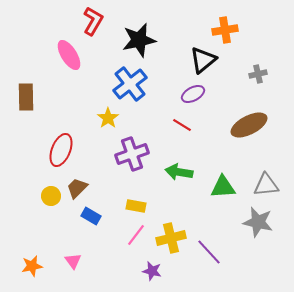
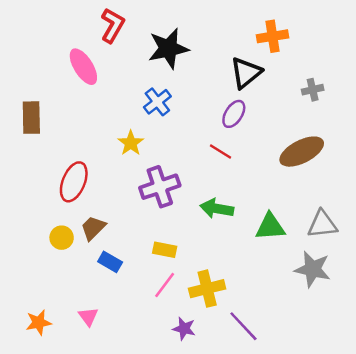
blue cross: (130, 84) -> (157, 102), size x0.7
purple ellipse: (193, 94) -> (234, 114), turned -30
purple line: (209, 252) -> (243, 326), moved

